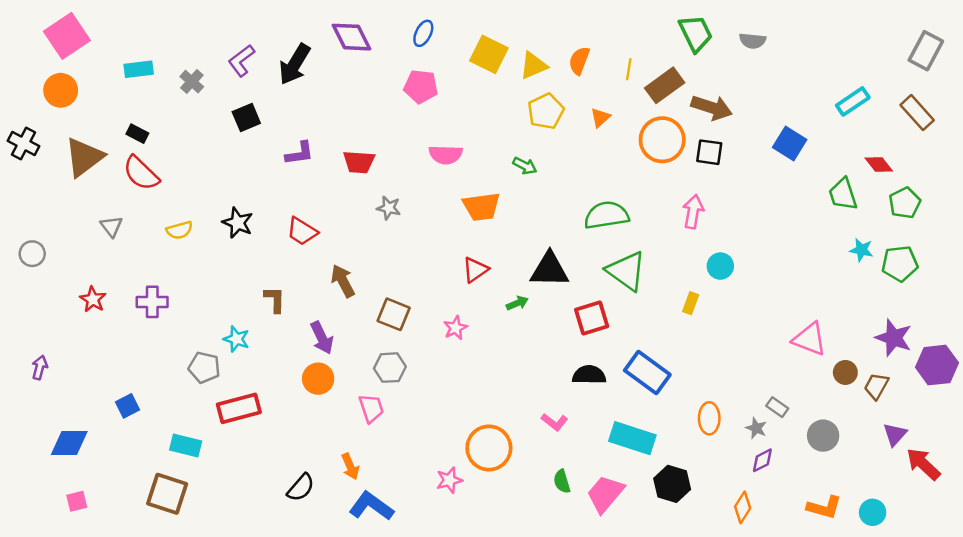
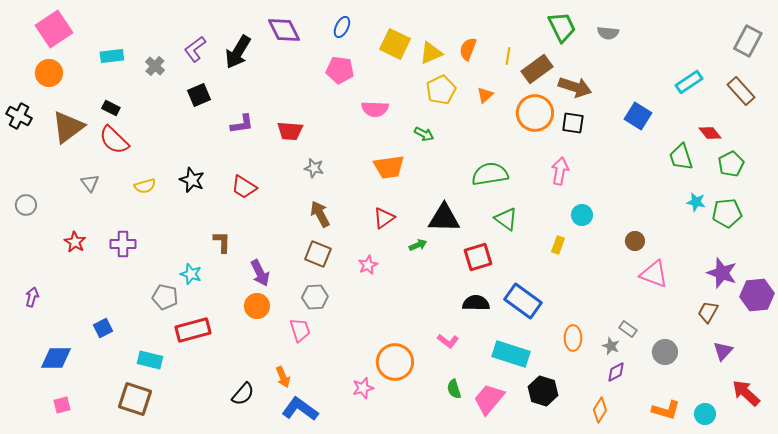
pink semicircle: (446, 155) -> (375, 109), moved
green triangle: (626, 271) -> (506, 219), size x0.7
brown arrow: (343, 281) -> (320, 214), moved
brown circle: (845, 372) -> (635, 241), moved
red arrow: (923, 464) -> (746, 393), moved

